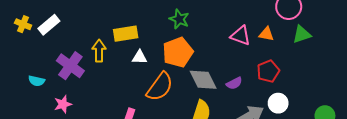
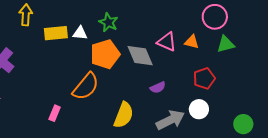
yellow arrow: (99, 51) -> (26, 15), moved
white triangle: (140, 57) -> (80, 33), moved
red pentagon: (268, 71) -> (204, 78), moved
gray diamond: (203, 80) -> (140, 56), moved

